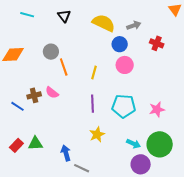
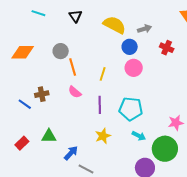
pink semicircle: (52, 93) -> (75, 92), moved
pink star: (157, 109) -> (176, 123), moved
green triangle: (35, 143) -> (49, 136), moved
cyan arrow: (134, 144) -> (139, 136), moved
blue arrow: (66, 153) -> (71, 153), turned 56

